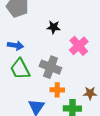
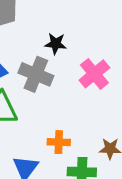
gray cross: (50, 67) -> (36, 74), moved

